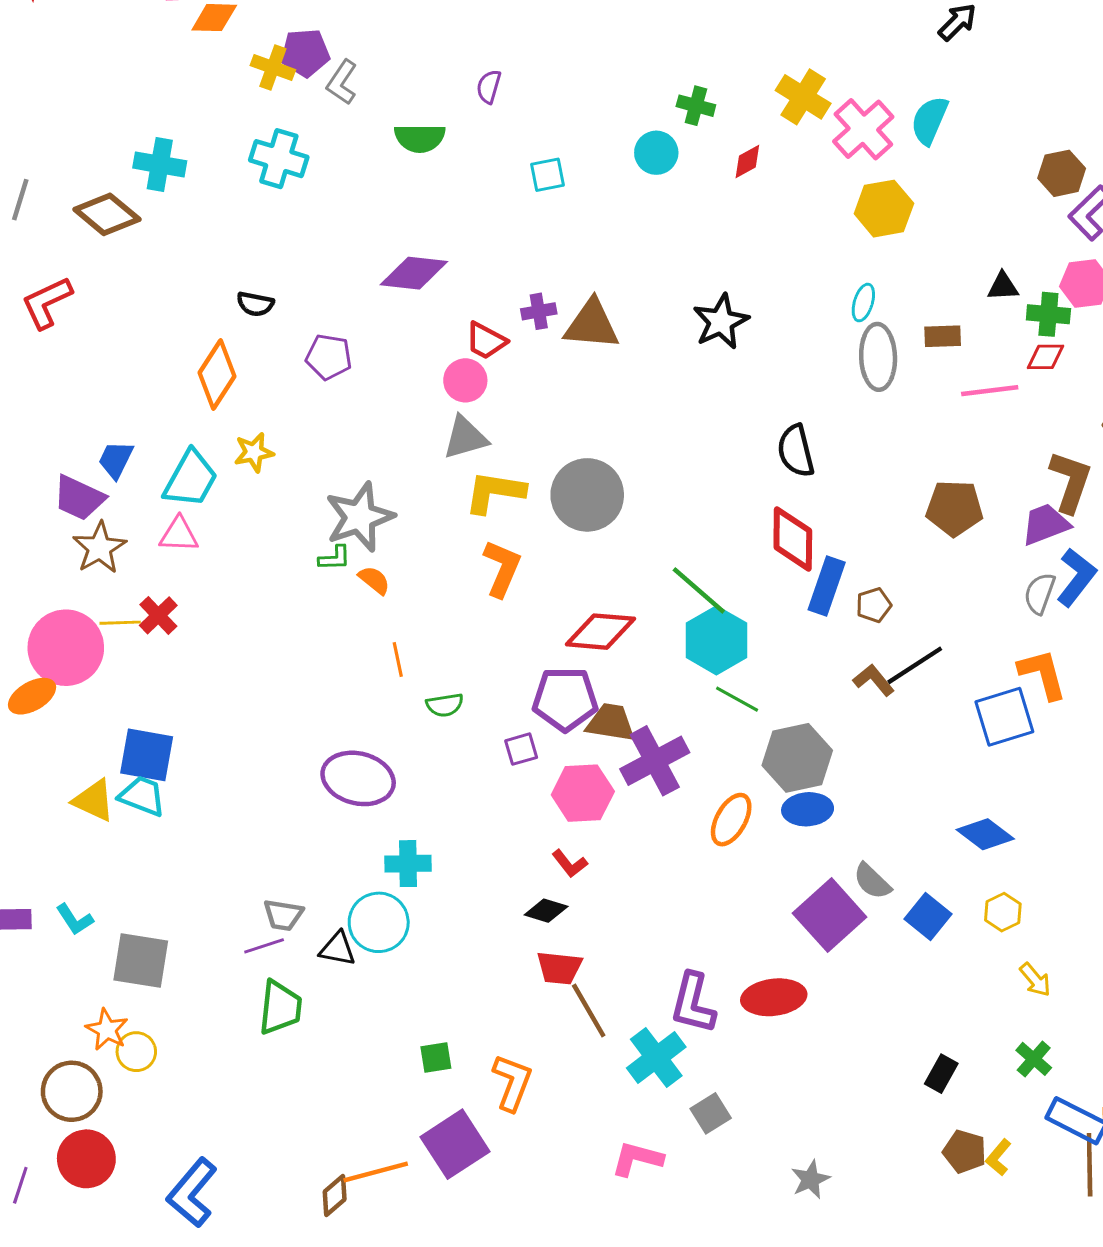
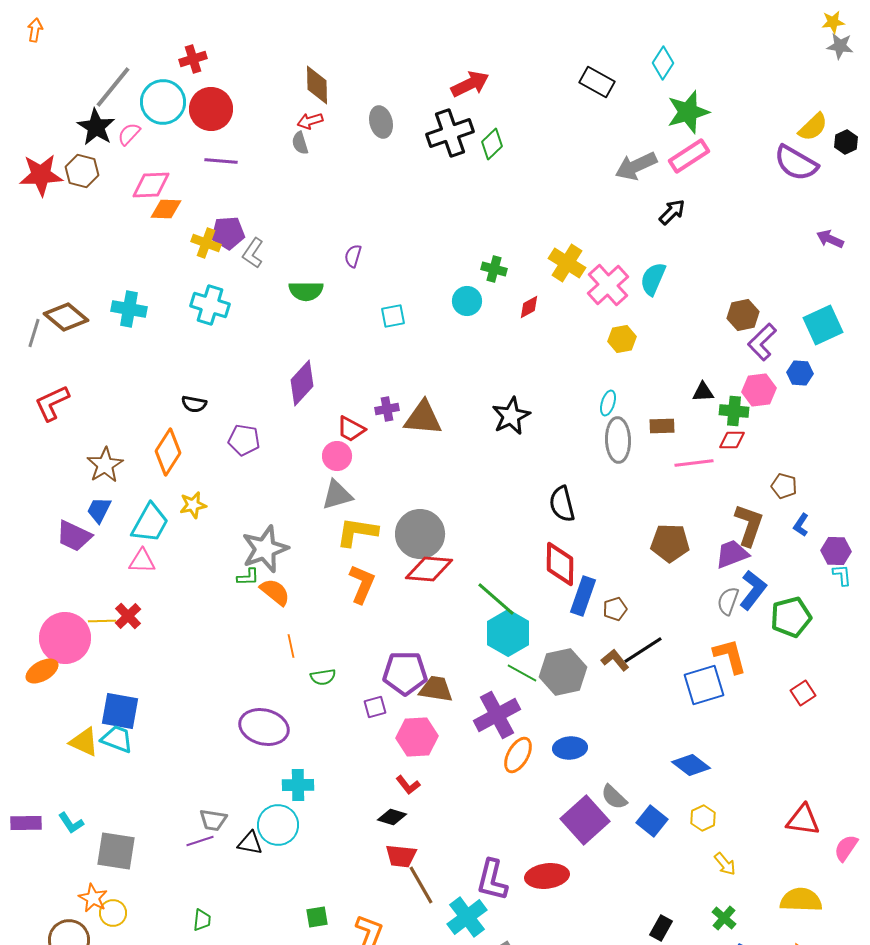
yellow hexagon: (884, 209) -> (622, 339), size x0.7
brown diamond: (107, 214) -> (66, 317), moved
purple diamond: (414, 273) -> (302, 383), turned -54
brown star: (100, 548) -> (105, 465), moved
orange semicircle: (374, 580) -> (275, 592), size x1.4
red diamond: (600, 632) -> (429, 569), moved
gray hexagon: (797, 758) -> (563, 672), moved
purple cross: (655, 761) -> (497, 715), moved
green trapezoid: (280, 1008) -> (202, 920), moved, size x0.6

